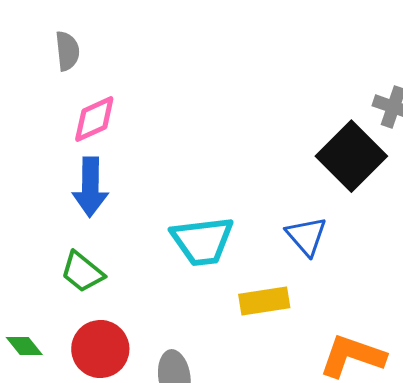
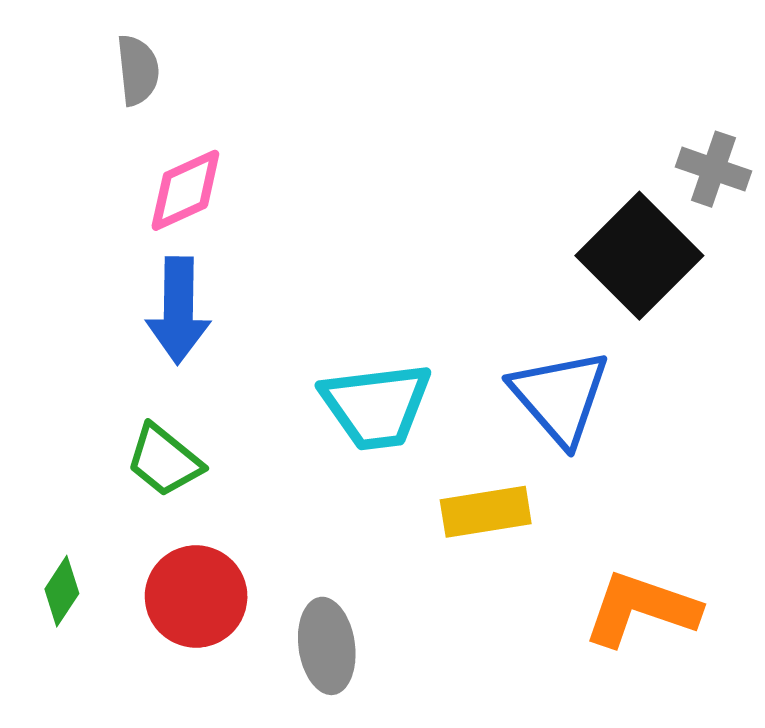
blue triangle: (306, 236) -> (560, 397), size x1.4
green diamond: (24, 346) -> (62, 591), turned 72

